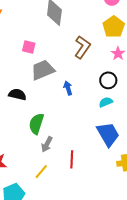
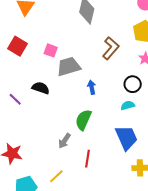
pink square: (29, 47) -> (51, 50), moved
green semicircle: (36, 124) -> (83, 120), moved
yellow line: (41, 172) -> (56, 176), moved

